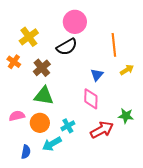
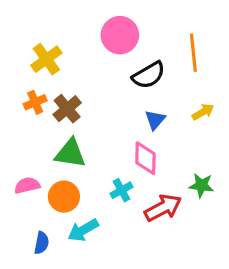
orange line: (114, 45) -> (193, 53), moved
black semicircle: (67, 47) -> (149, 75), moved
orange cross: (14, 62) -> (35, 102), moved, turned 32
cyan cross: (68, 126) -> (121, 190), moved

